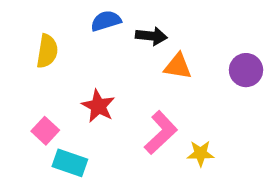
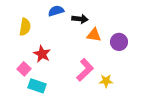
purple circle: (246, 70) -> (119, 42), moved
red star: (98, 106) -> (42, 54), moved

